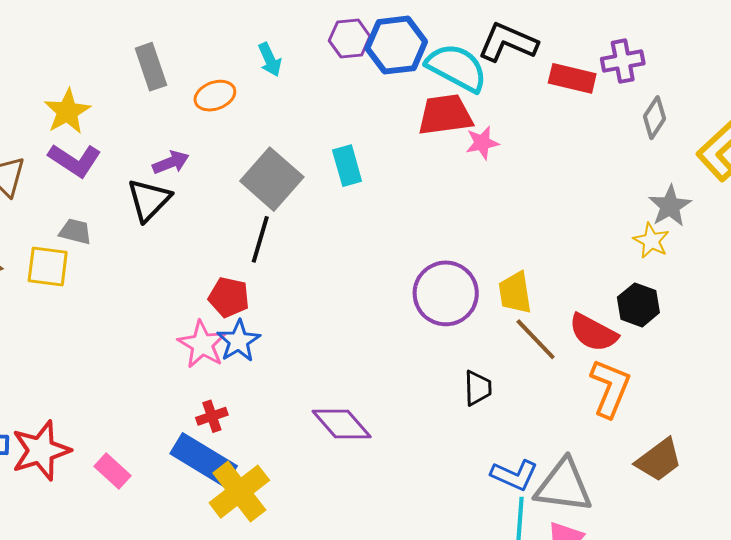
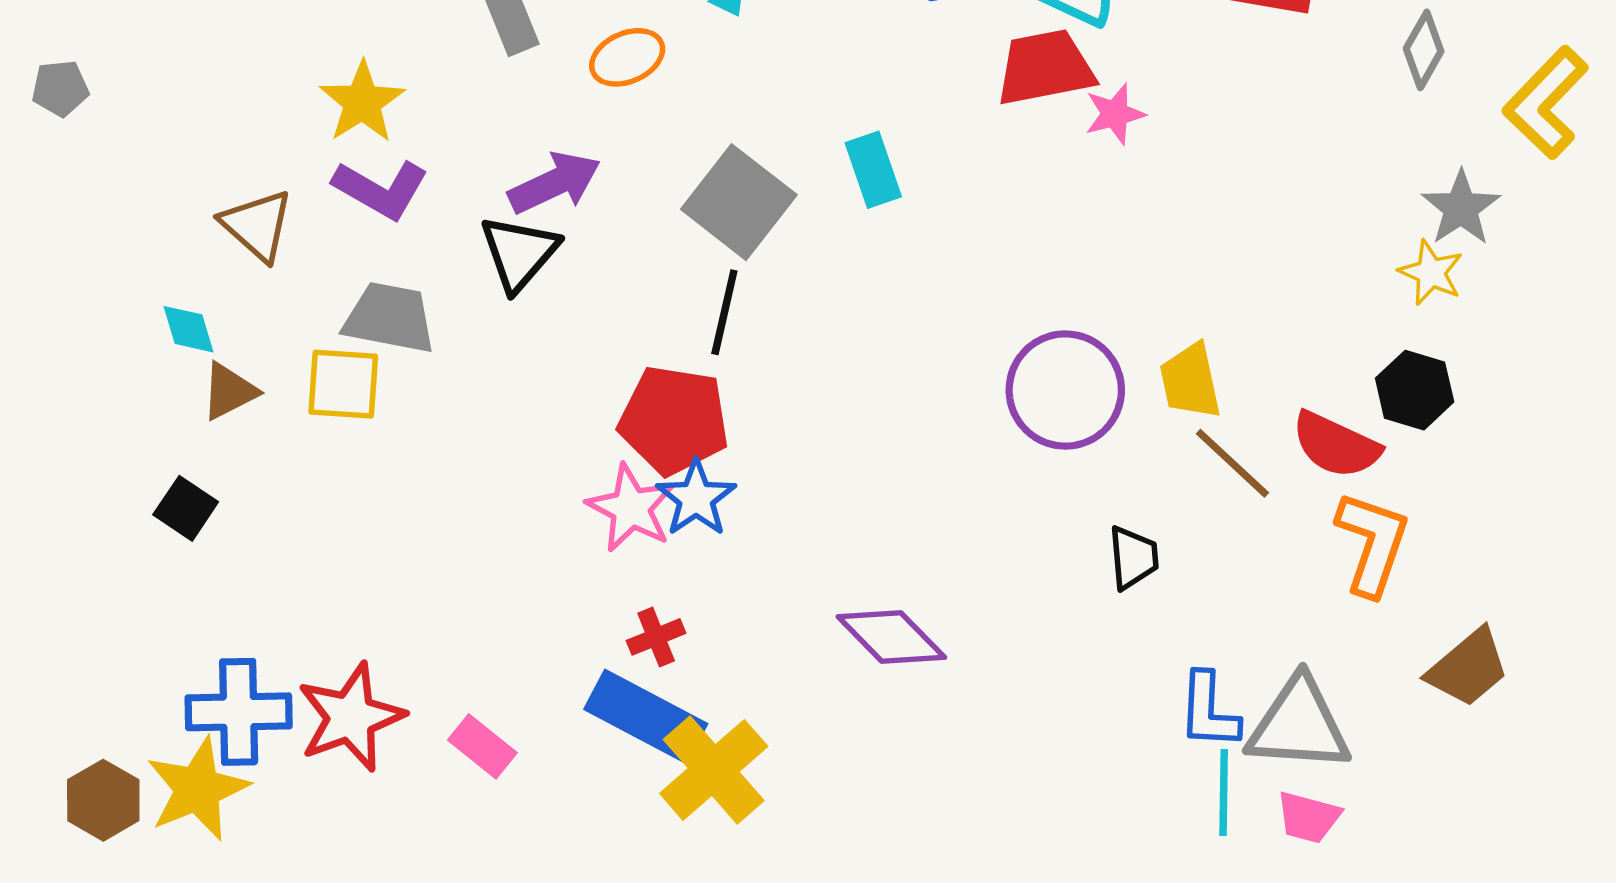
purple arrow: (171, 162) -> (555, 183), size x1.4
gray trapezoid: (75, 231) -> (390, 318), size x1.6
red pentagon: (229, 297) -> (674, 420), size x1.5
blue L-shape: (514, 475) -> (1209, 711), turned 72

